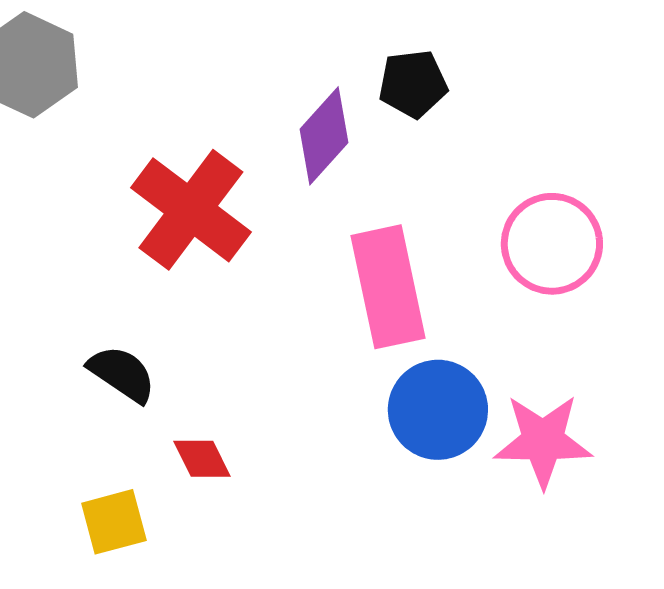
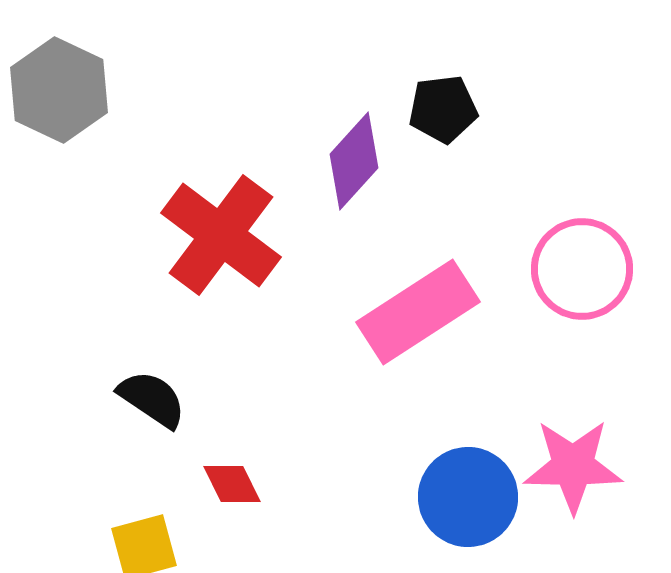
pink rectangle: (388, 287) -> (418, 312), turned 69
blue circle: (438, 410) -> (468, 497), moved

